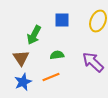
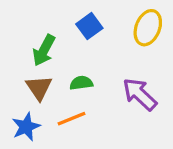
blue square: (62, 20) -> (89, 26), turned -35
brown triangle: (21, 58) -> (39, 88), moved

